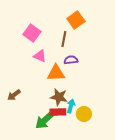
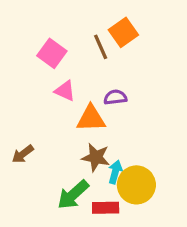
brown line: (64, 39) -> (101, 47), moved, turned -35
red rectangle: (58, 112) -> (106, 208), moved
yellow circle: (84, 114) -> (136, 185), size x1.5

